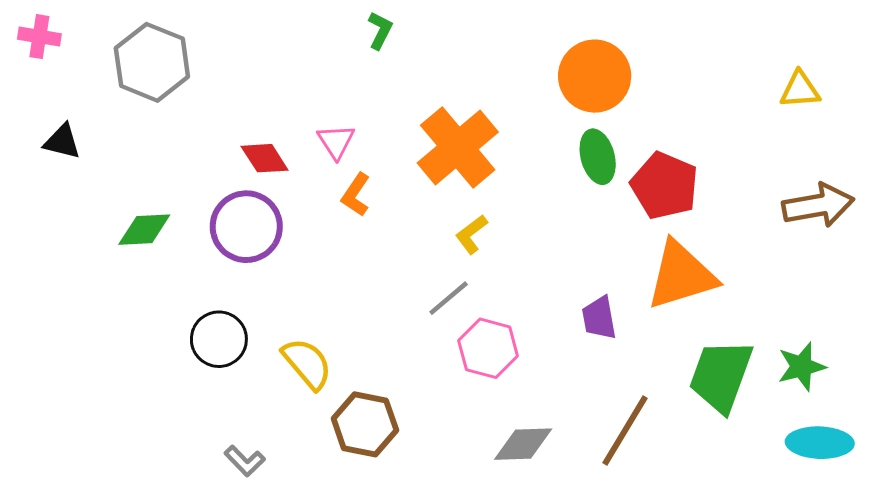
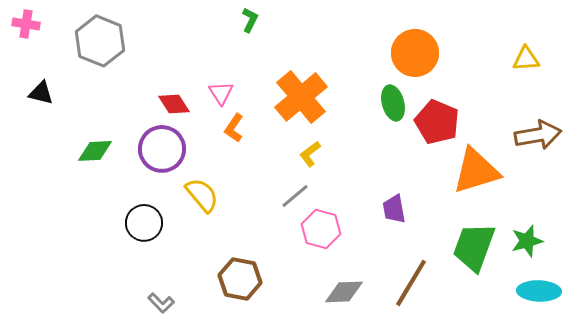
orange circle: (595, 76) -> (415, 53), moved
orange triangle: (681, 275) -> (476, 171), moved
yellow semicircle: (307, 364) -> (202, 195), moved

